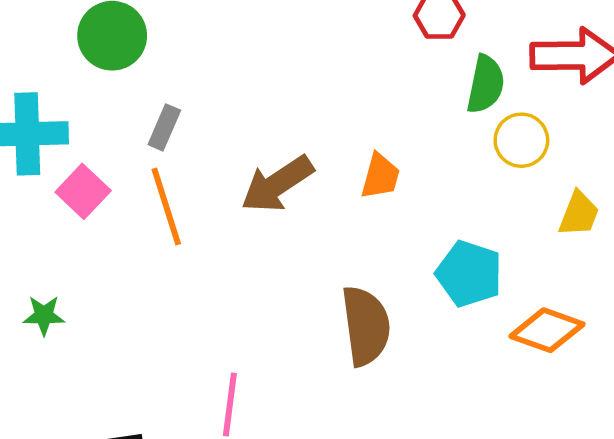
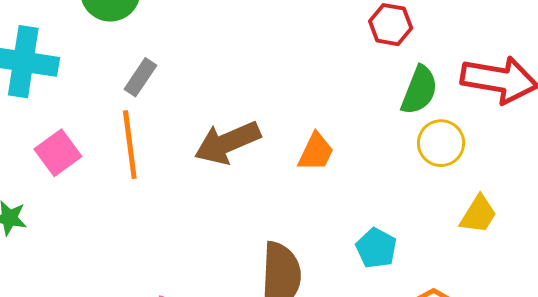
pink square: (83, 191) -> (58, 153), moved
cyan pentagon: (469, 274) -> (376, 248), size x0.7

